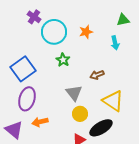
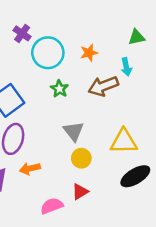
brown arrow: (97, 75) -> (103, 86), moved, size x1.6
yellow triangle: (113, 101) -> (124, 142), turned -35
black ellipse: (101, 128) -> (135, 176), moved

